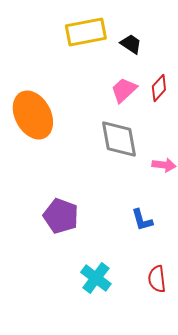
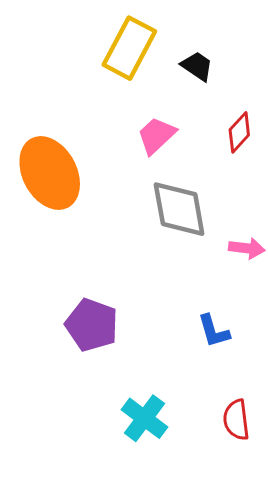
yellow rectangle: (86, 32) -> (129, 48), turned -51
pink trapezoid: (124, 90) -> (156, 135), moved

